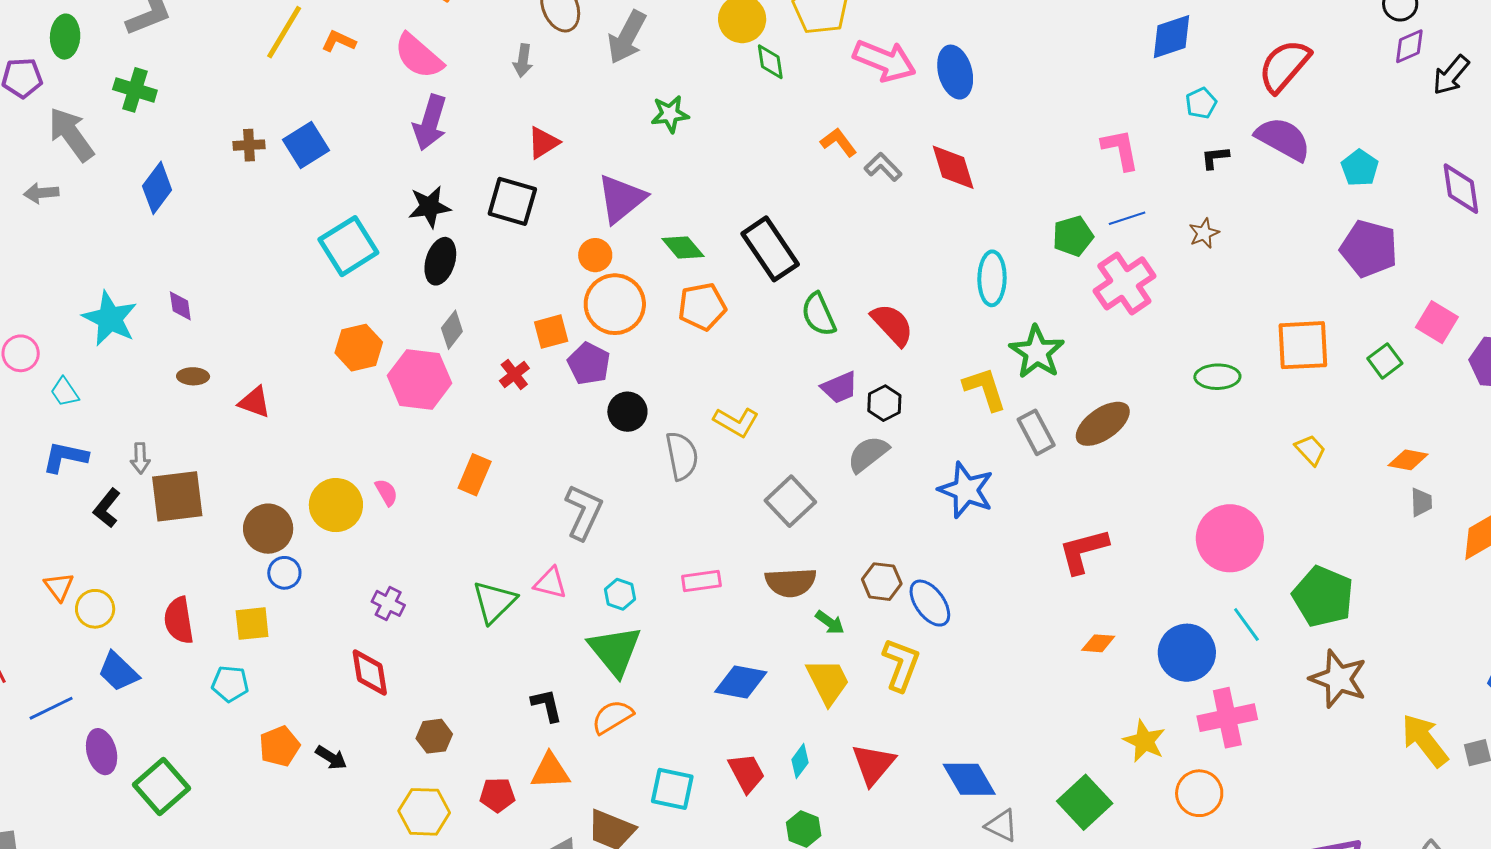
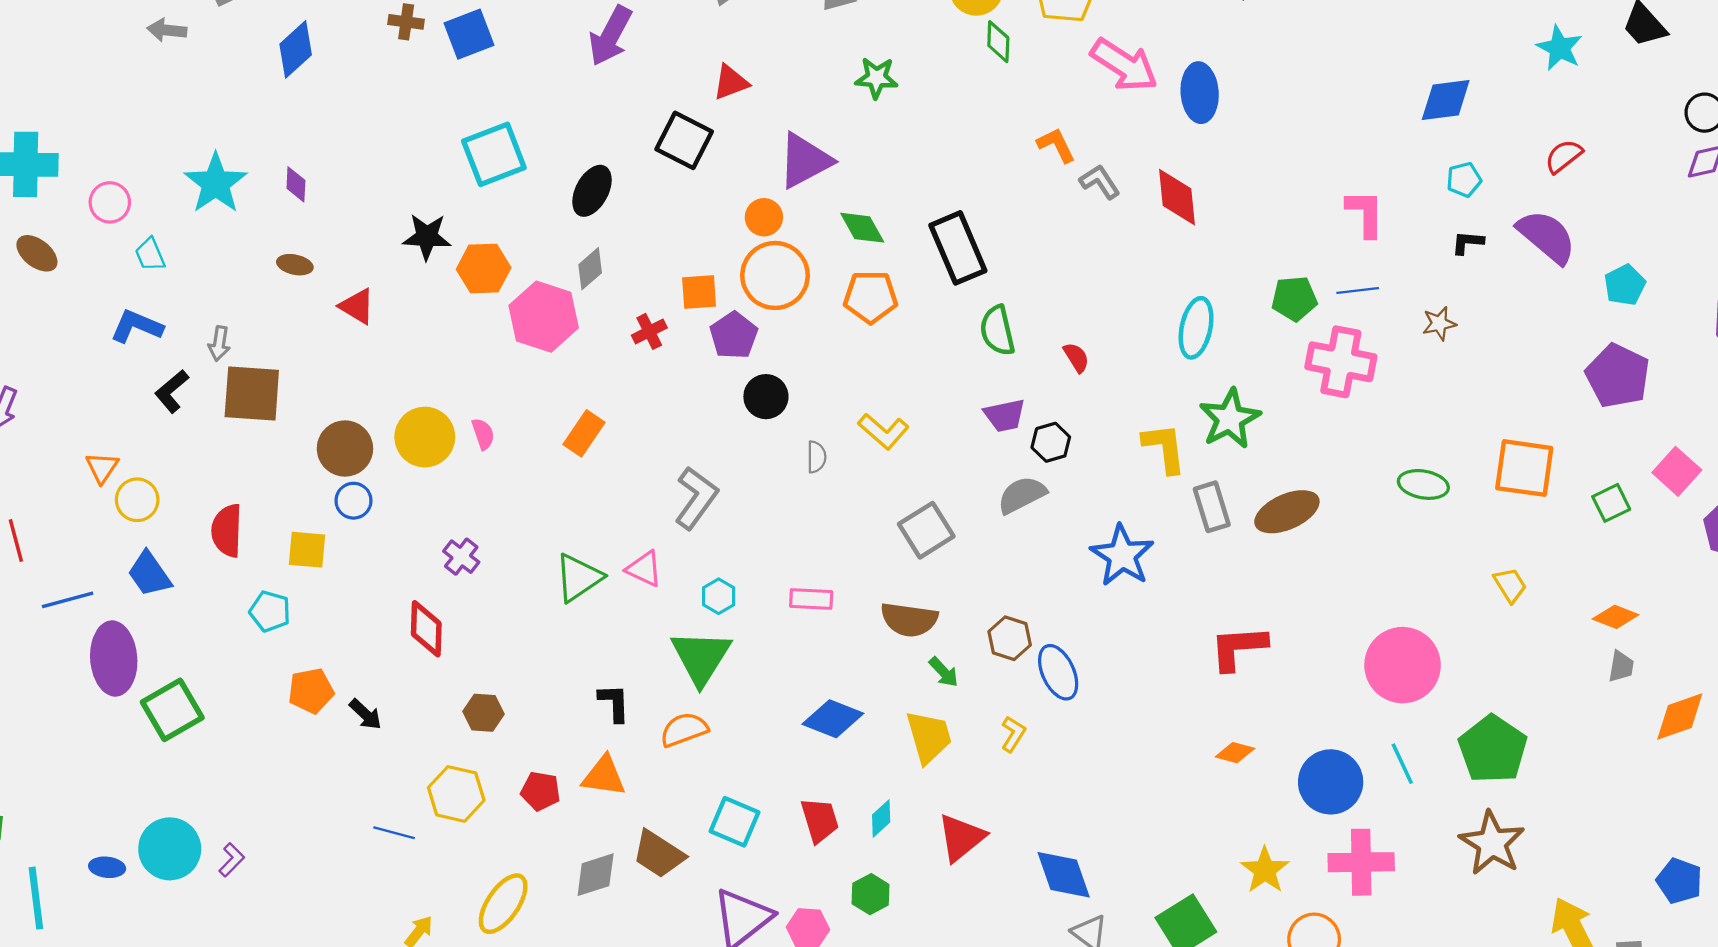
red semicircle: (1284, 66) -> (1564, 156), size x0.6
black star: (429, 207) -> (427, 237), moved
pink cross: (1124, 283) -> (1341, 362), turned 34
red semicircle: (892, 325) -> (1076, 357), size x0.6
gray semicircle: (682, 456) -> (816, 457), size x0.6
yellow L-shape: (901, 665) -> (1013, 734), size x0.6
purple ellipse: (102, 752) -> (114, 659), size x1.4

